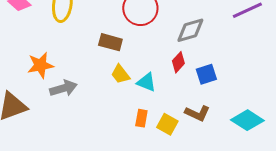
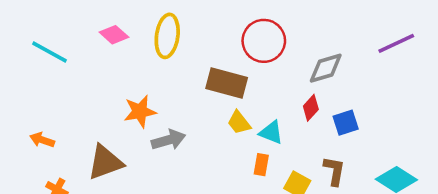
brown rectangle: (110, 42) -> (227, 83), size x1.4
brown L-shape: (197, 113) -> (334, 171), turned -105
orange rectangle: (141, 118) -> (261, 165), moved

